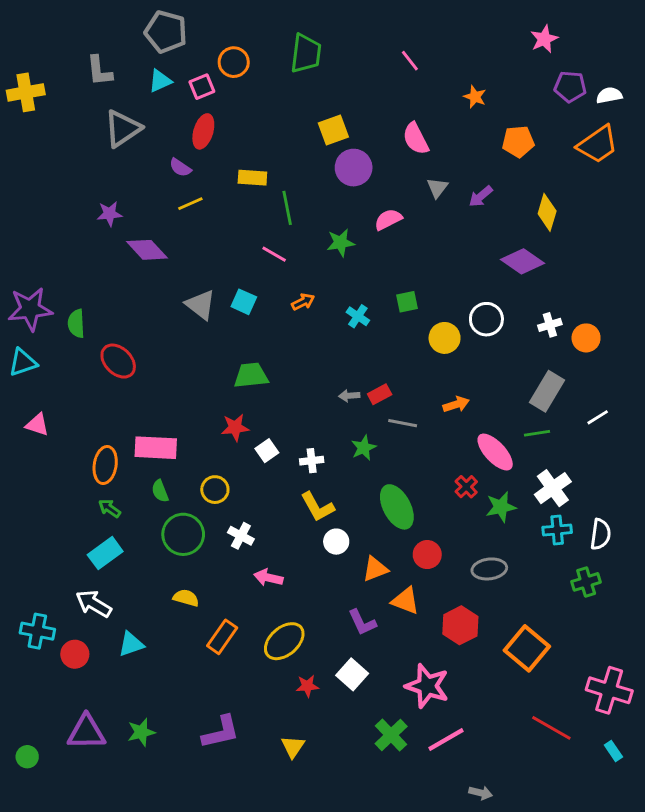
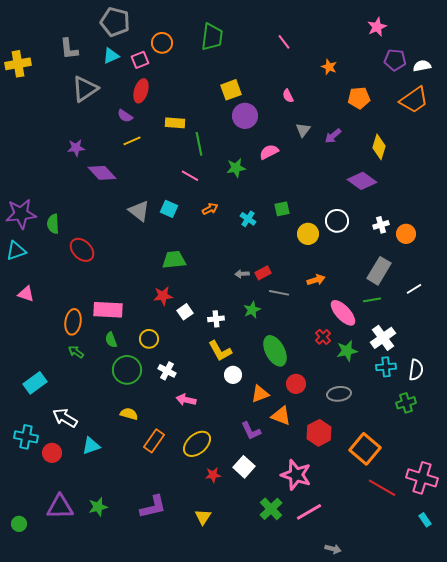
pink semicircle: (416, 139) -> (288, 96), size x0.6
cyan rectangle: (105, 553) -> (35, 383), moved
red line: (551, 728) -> (382, 488), moved

